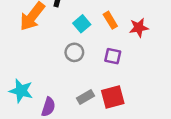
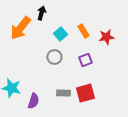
purple square: (113, 56) -> (85, 60), turned -32
gray rectangle: (86, 97) -> (63, 93), turned 32

